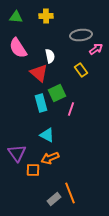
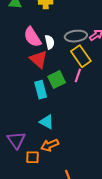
gray ellipse: (81, 35) -> (76, 36), moved
pink semicircle: (18, 48) -> (32, 37), moved
yellow rectangle: (81, 70) -> (81, 56), size x1.5
pink line: (71, 109) -> (78, 75), moved

